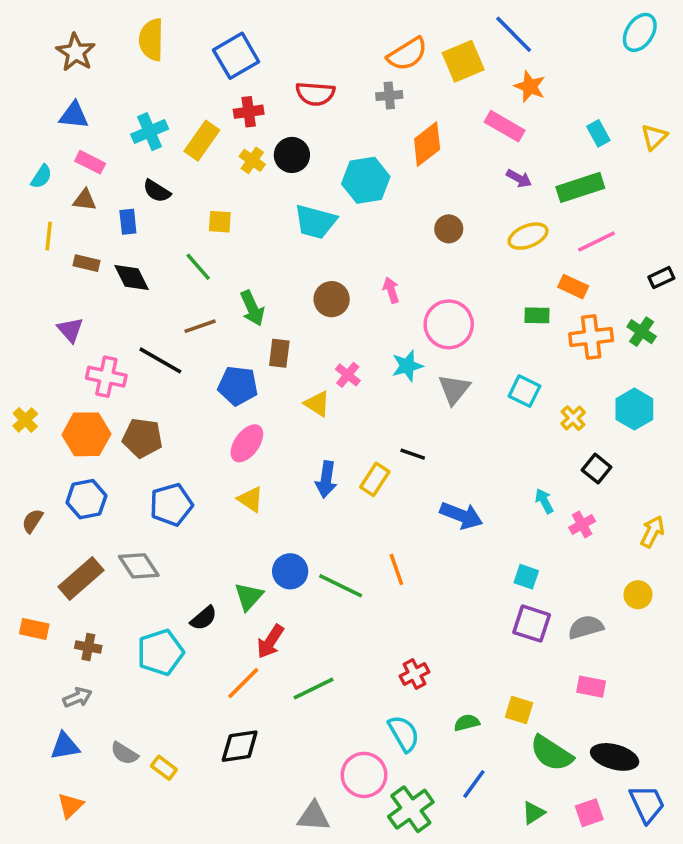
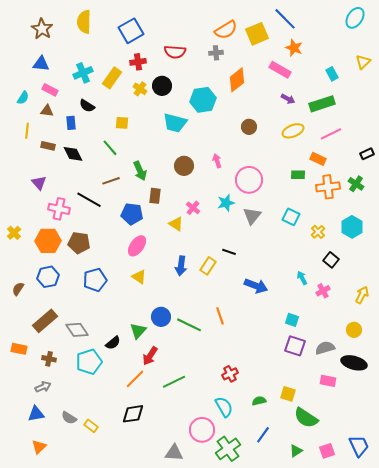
yellow triangle: (654, 137) -> (363, 62), moved
gray diamond: (139, 566) -> (77, 330), moved
black ellipse: (615, 757) -> (354, 363), moved

